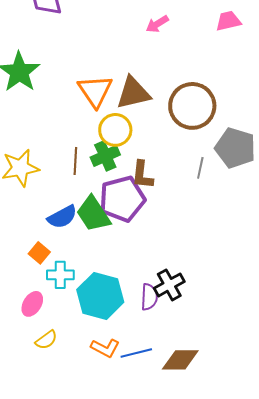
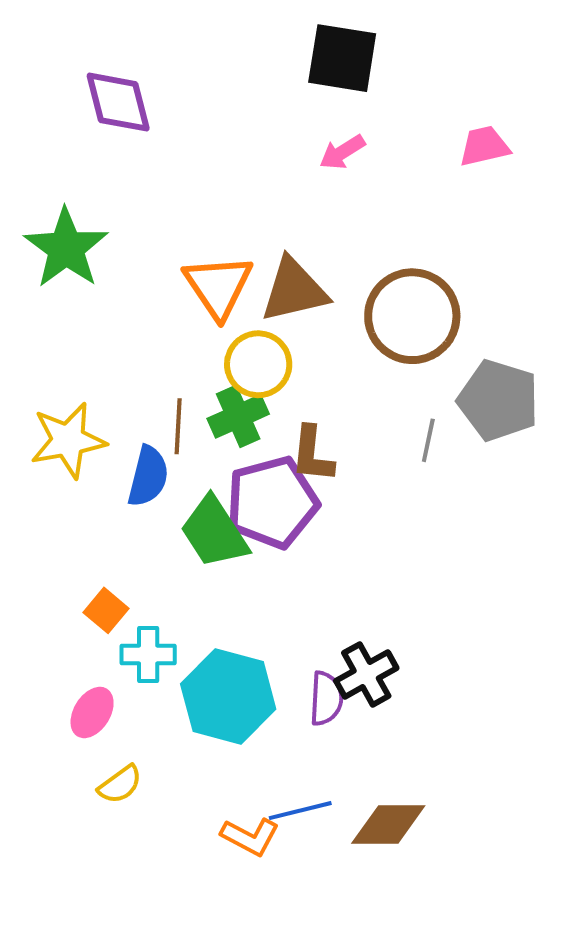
blue semicircle: (62, 217) -> (148, 476), moved, turned -48
orange L-shape: (105, 348) -> (250, 837), moved

